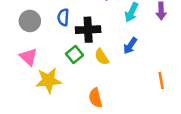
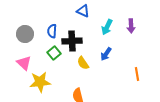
green square: (74, 54) -> (54, 53), moved
orange line: (161, 80) -> (137, 74), moved

